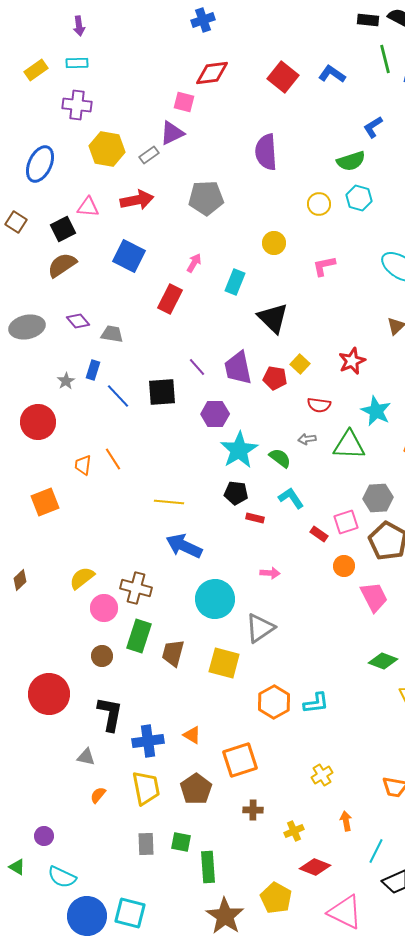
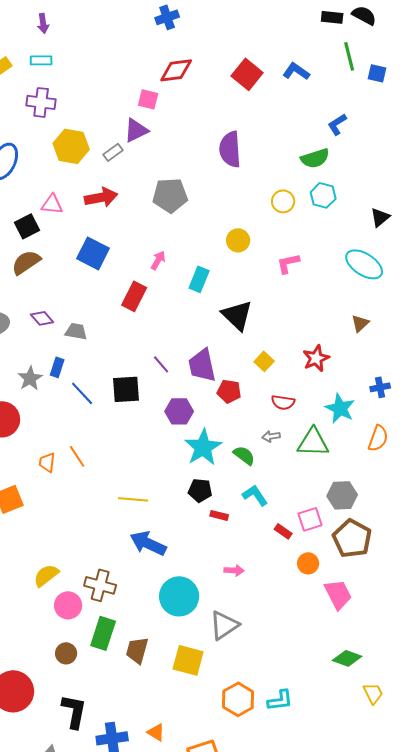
red pentagon: (275, 378) -> (229, 391), moved
gray star: (66, 381) -> (30, 378), size x1.4

